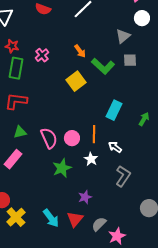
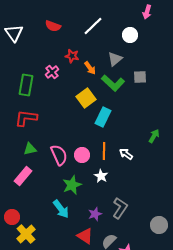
white circle: (142, 18) -> (130, 35), moved
gray triangle: (123, 36) -> (115, 59), moved
red star: (12, 46) -> (72, 56), moved
cyan rectangle: (114, 110) -> (103, 117), moved
white arrow: (115, 147) -> (126, 154), moved
gray L-shape: (123, 176) -> (120, 208), moved
cyan arrow: (51, 218) -> (61, 209), moved
red triangle: (75, 219) -> (85, 236), turned -36

